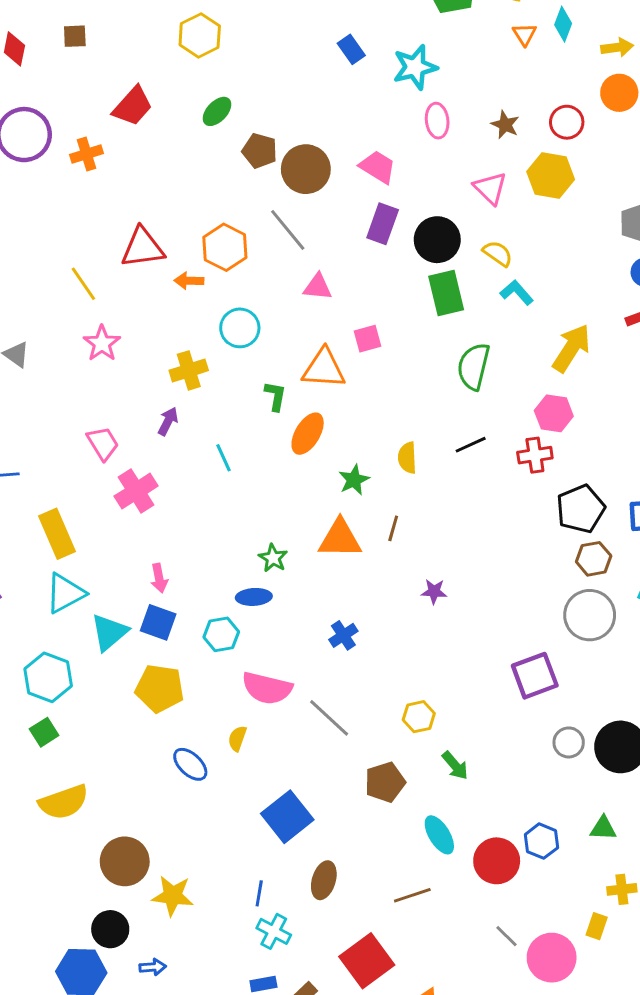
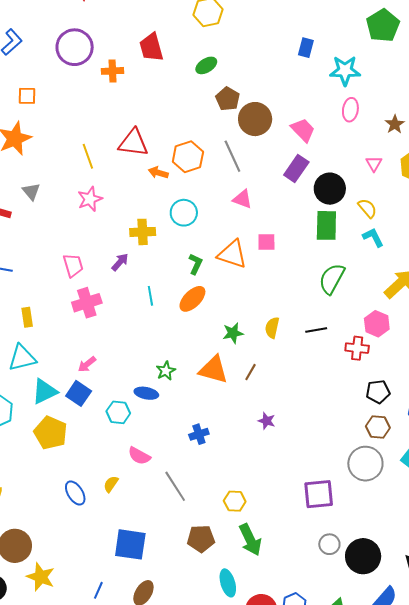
blue rectangle: (351, 49) -> (306, 48), turned 36
red trapezoid: (133, 106) -> (151, 47), turned 108
pink triangle: (490, 188) -> (374, 164), size x0.7
orange ellipse: (308, 434) -> (192, 299), moved
black pentagon: (581, 509) -> (378, 392), size x0.7
yellow rectangle: (57, 534) -> (27, 317), size x0.6
pink arrow: (159, 578) -> (87, 364), turned 48
yellow pentagon: (160, 688) -> (51, 433), moved
pink semicircle: (267, 688) -> (139, 456), size x0.7
green arrow: (455, 766) -> (250, 540), size x1.5
blue square: (287, 817) -> (130, 544), turned 32

